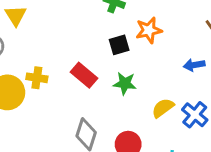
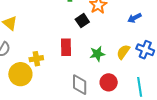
red rectangle: (84, 75) -> (66, 47), turned 66
green star: (125, 83) -> (97, 54), moved

